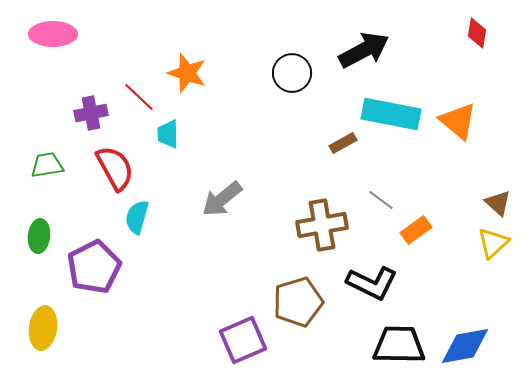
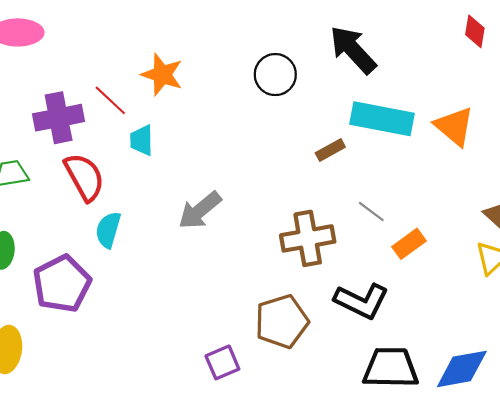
black arrow: (364, 50) -> (353, 50), turned -105
purple cross: (91, 113) -> (59, 118), size x1.4
purple square: (243, 340) -> (222, 362), size x0.7

